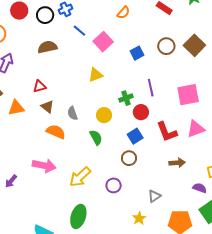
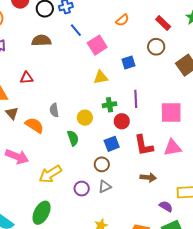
brown circle: (166, 46) -> (156, 47), moved
yellow triangle: (96, 75) -> (101, 77), moved
brown triangle: (47, 107) -> (12, 113), moved
gray triangle: (154, 196) -> (105, 187), moved

